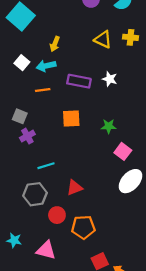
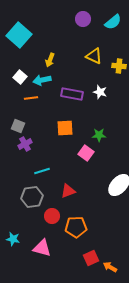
yellow cross: (130, 37) -> (119, 66), moved
orange line: (43, 90) -> (31, 98), moved
pink square: (123, 151) -> (86, 153), moved

